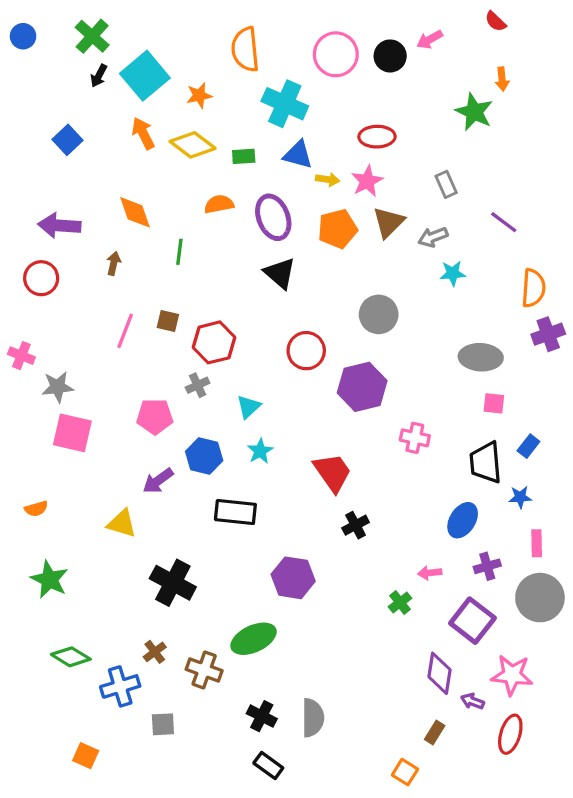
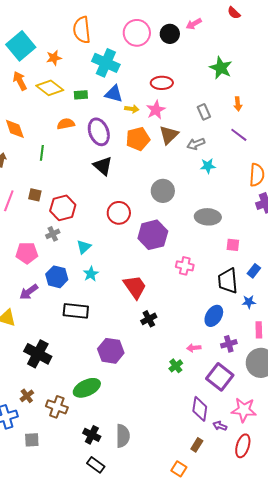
orange arrow: (502, 79) -> (238, 104), moved
gray ellipse: (481, 357) -> (208, 217), moved

